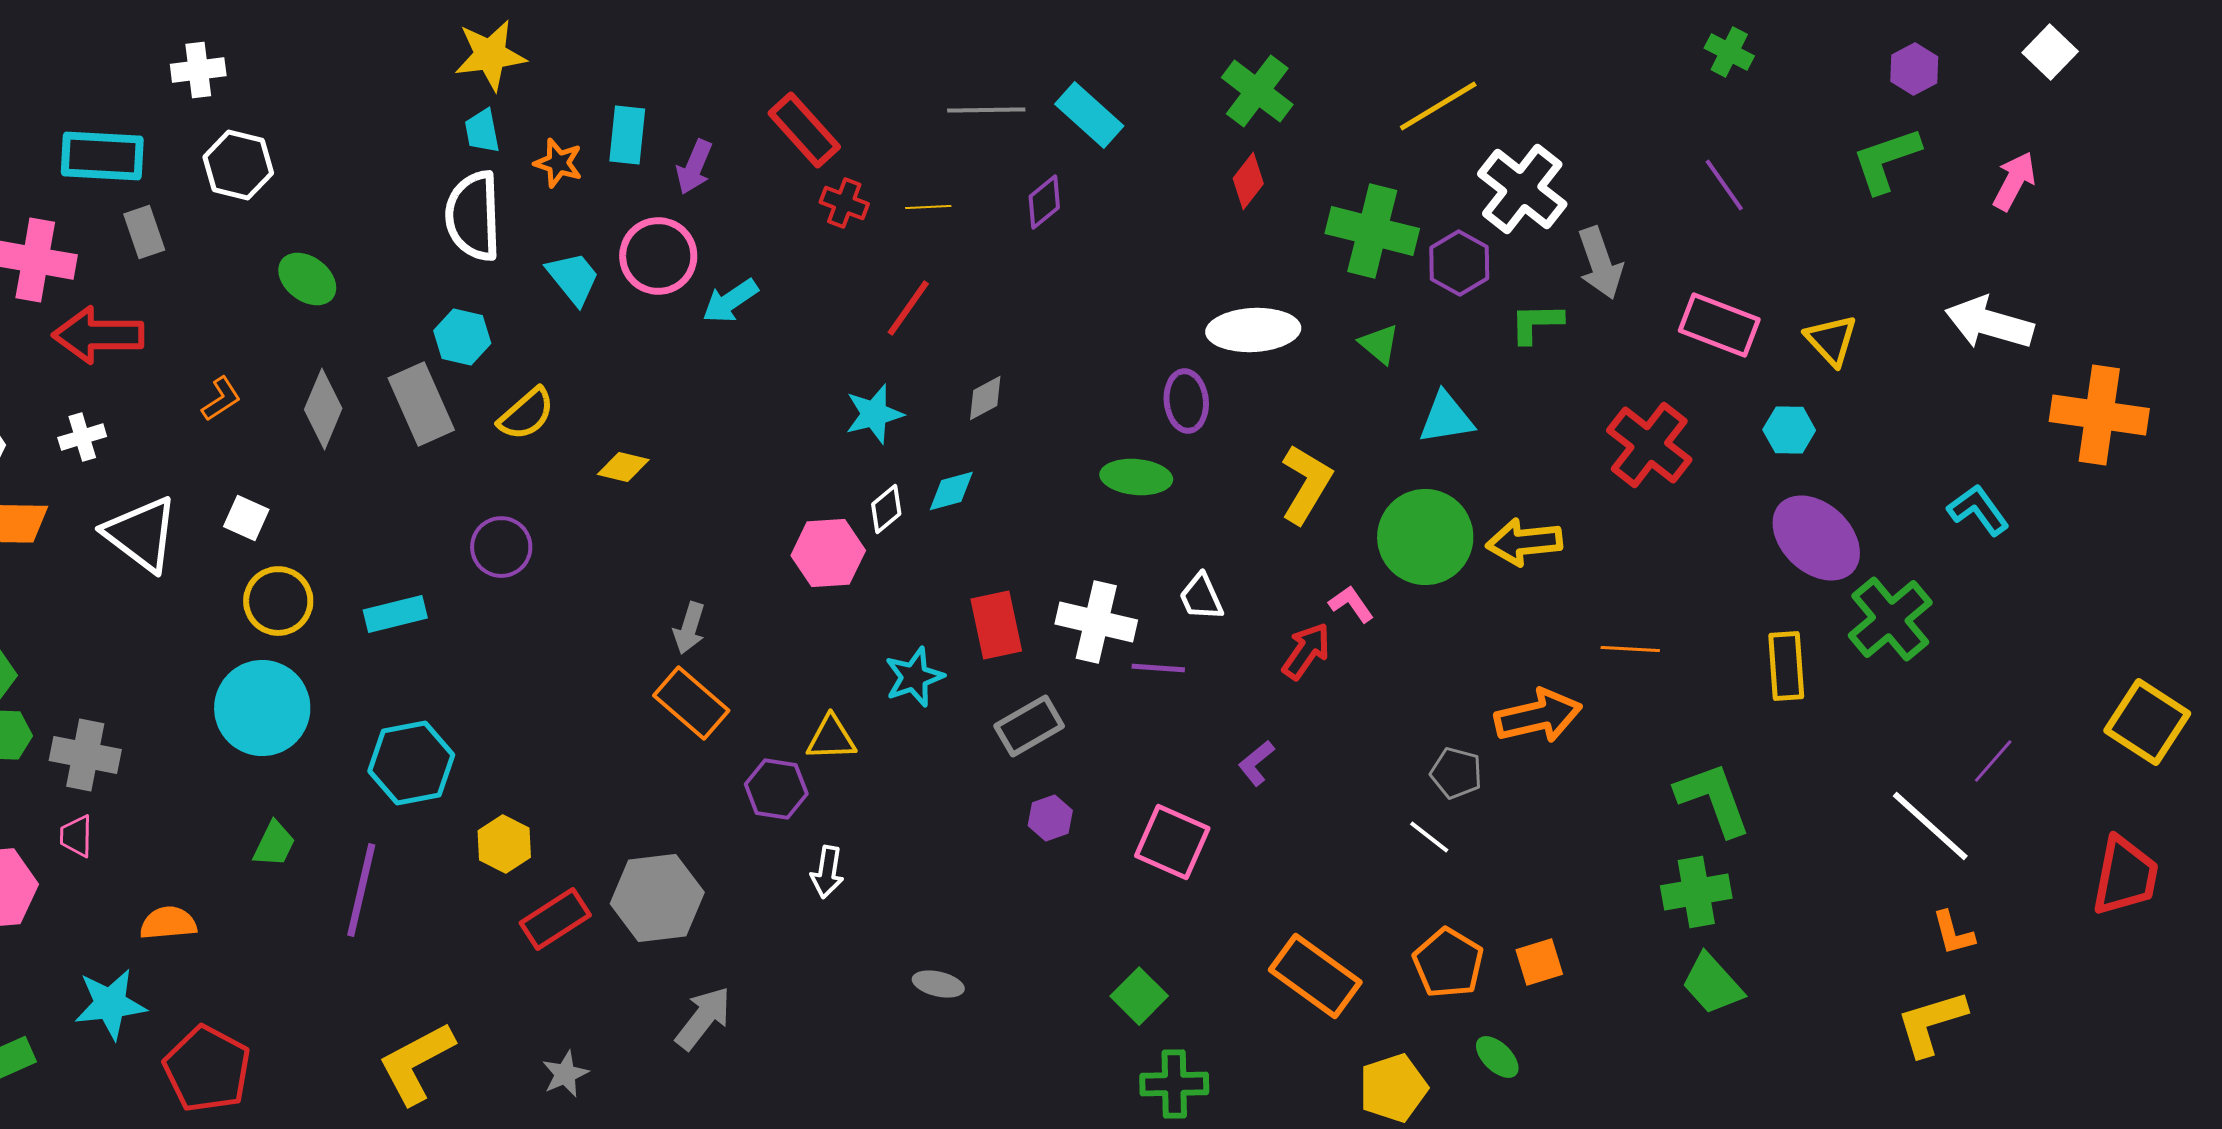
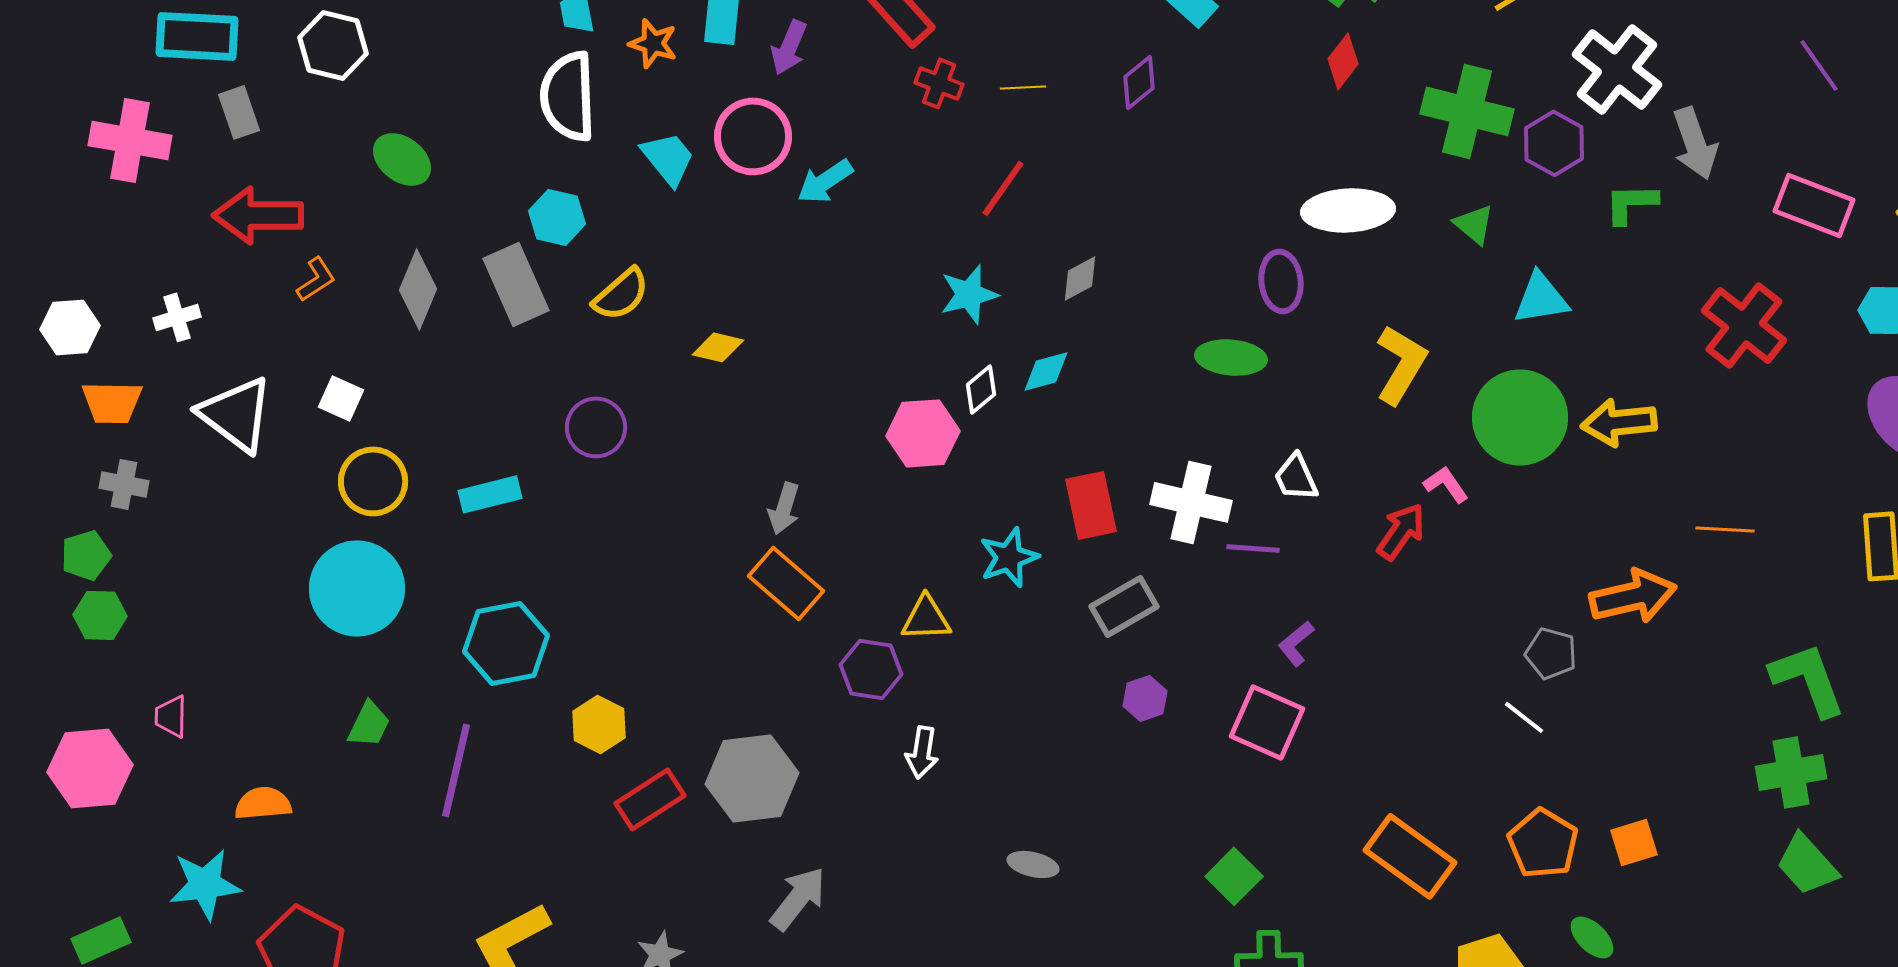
red arrow: (98, 335) -> (258, 215), moved
gray cross: (85, 755) -> (124, 484), moved, size x0.7
purple L-shape: (1256, 763) -> (1296, 643), moved

